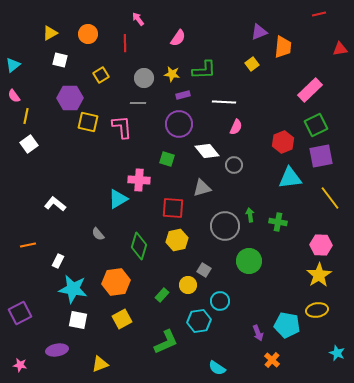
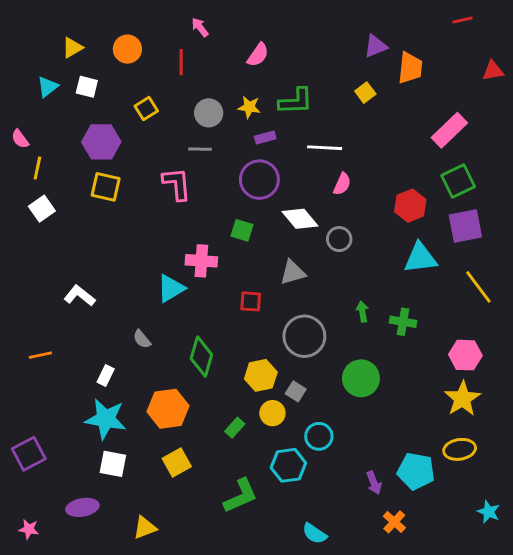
cyan triangle: (13, 65) -> (48, 87), moved
yellow square: (88, 122) -> (106, 187), moved
red square: (173, 208) -> (251, 301), size x0.7
gray circle: (225, 226) -> (304, 336), moved
yellow hexagon: (177, 240) -> (261, 375), moved
white rectangle: (58, 261) -> (106, 375), moved

